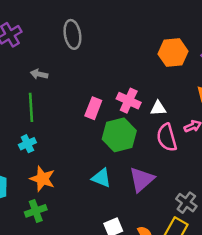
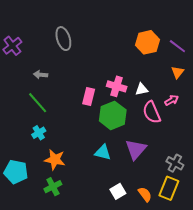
green line: (31, 107) -> (38, 103), turned -30

